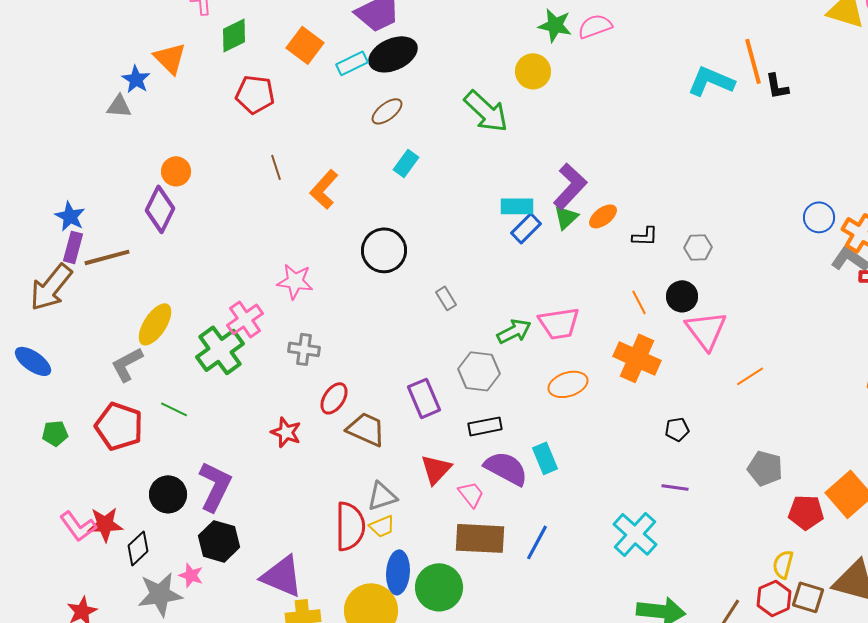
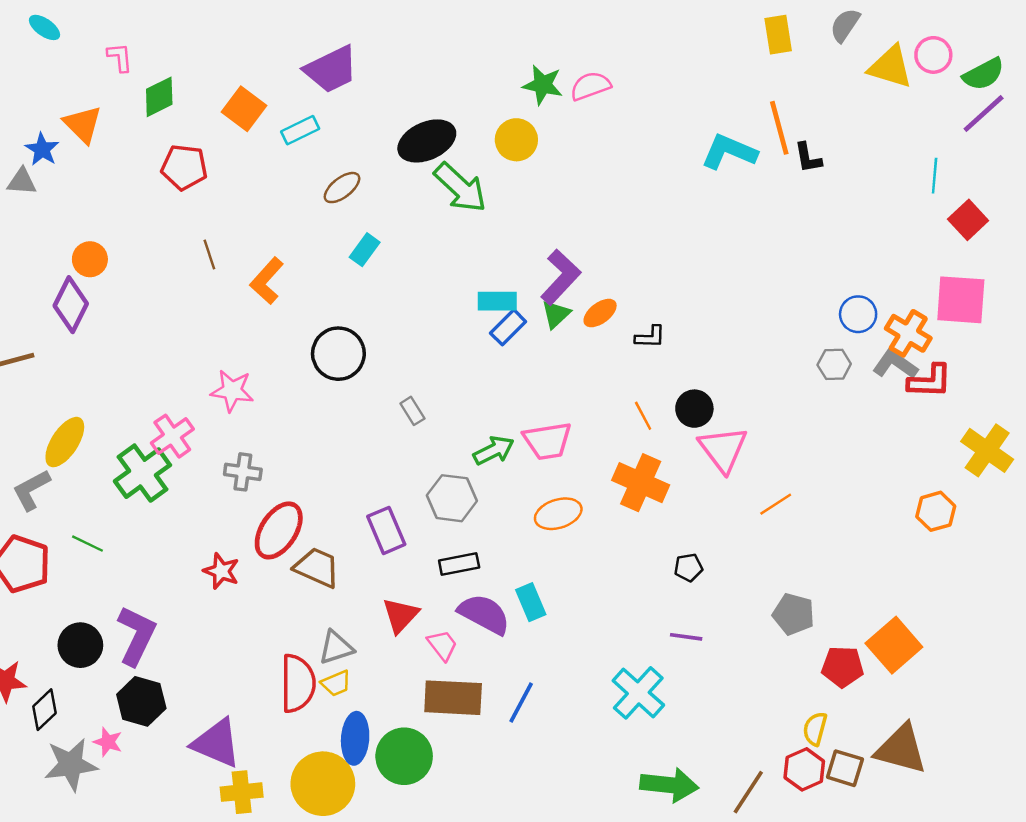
black ellipse: (393, 54) -> (427, 141), moved
gray hexagon: (698, 247) -> (834, 364), moved
red ellipse: (334, 398) -> (279, 530), size x1.5

